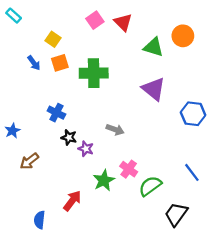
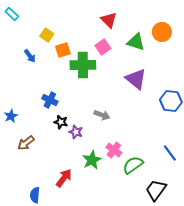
pink square: (95, 20) -> (103, 47), moved
orange square: (60, 63) -> (63, 50), moved

